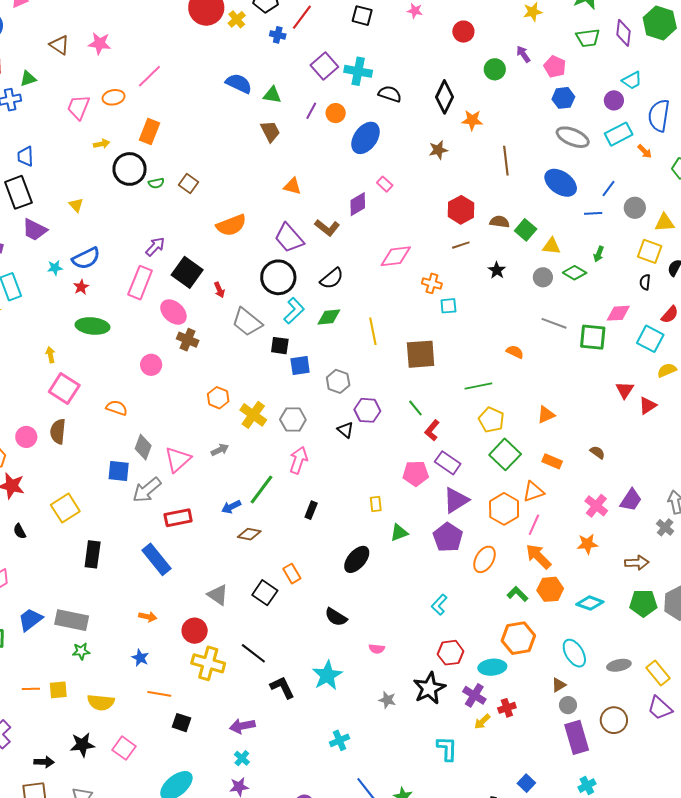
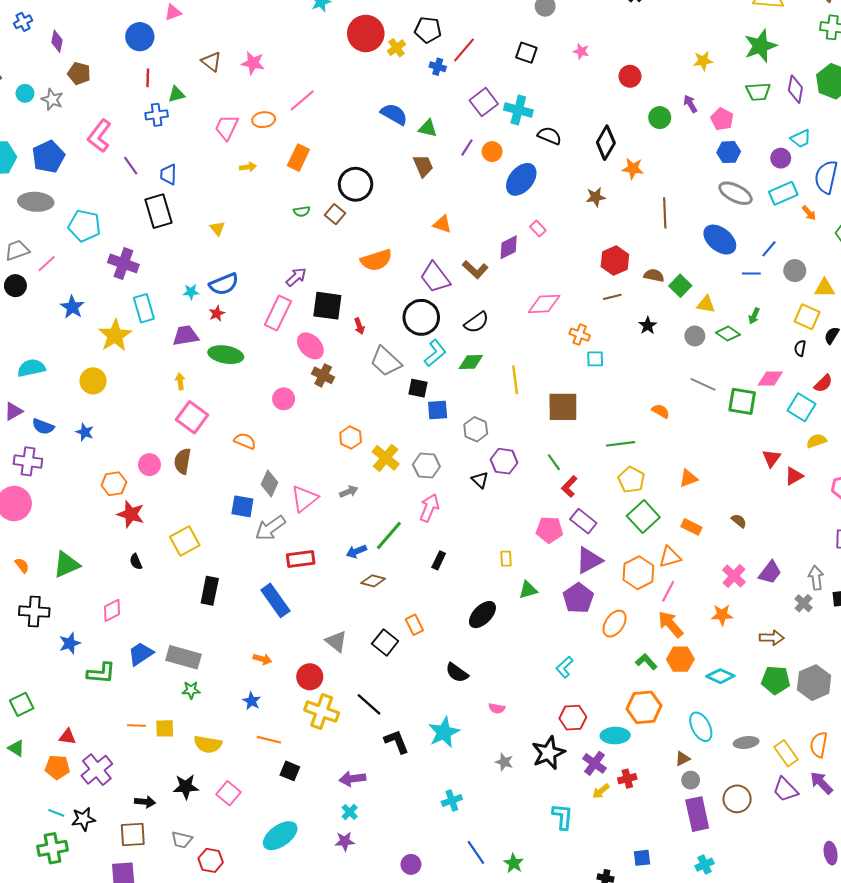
black circle: (130, 169) -> (356, 184), moved
purple trapezoid: (35, 230) -> (186, 336), moved, turned 140
black square: (187, 272) -> (327, 306), turned -32
blue square: (526, 783) -> (642, 858), turned 36

